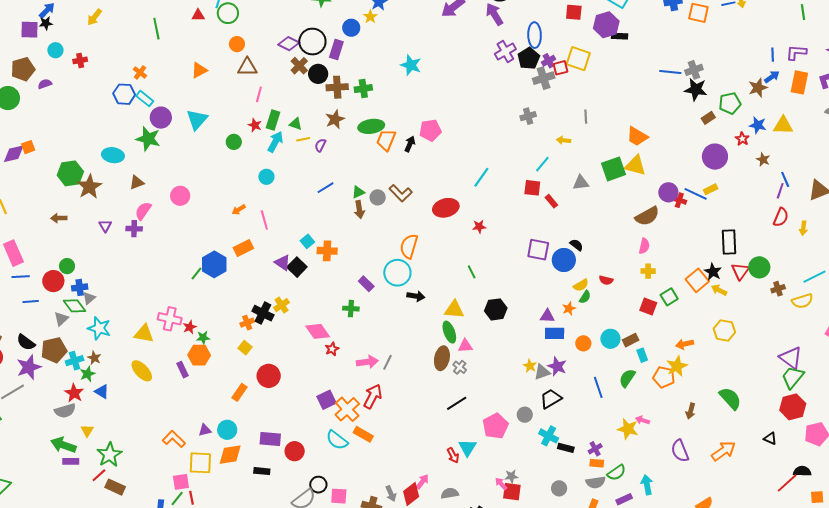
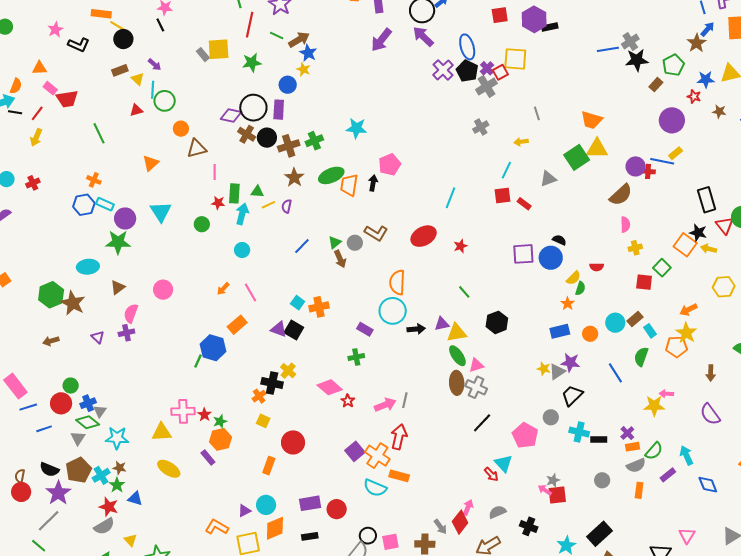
cyan star: (411, 65) -> (356, 128), moved
purple triangle: (547, 316) -> (442, 324), moved
gray cross: (460, 367) -> (476, 387), size x1.5

